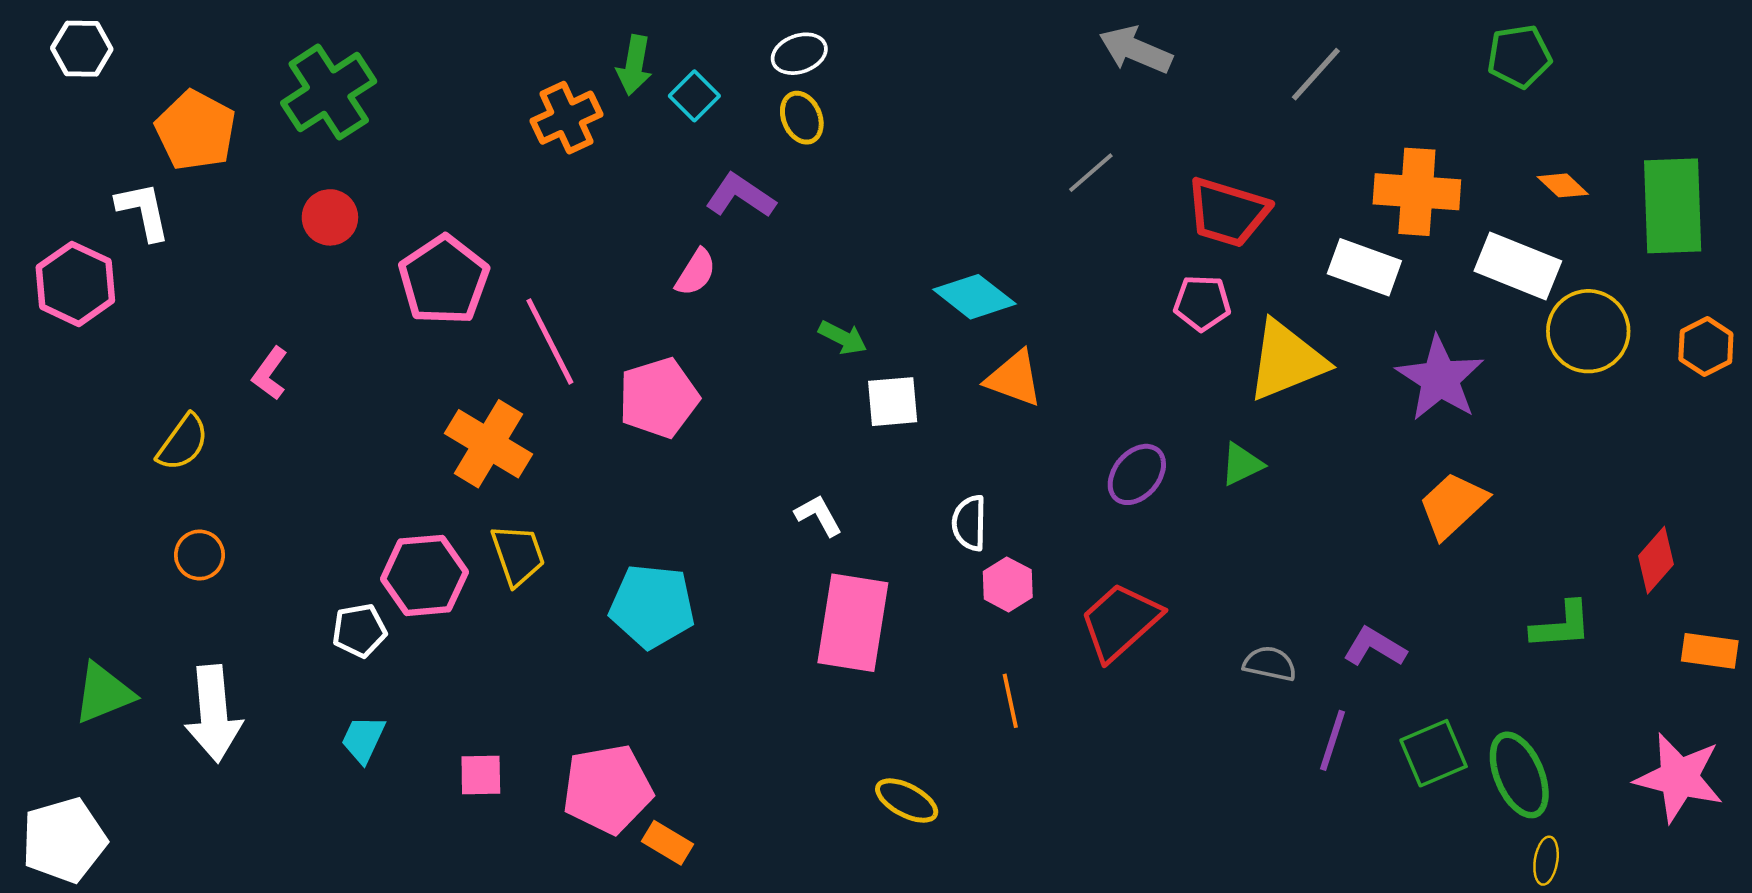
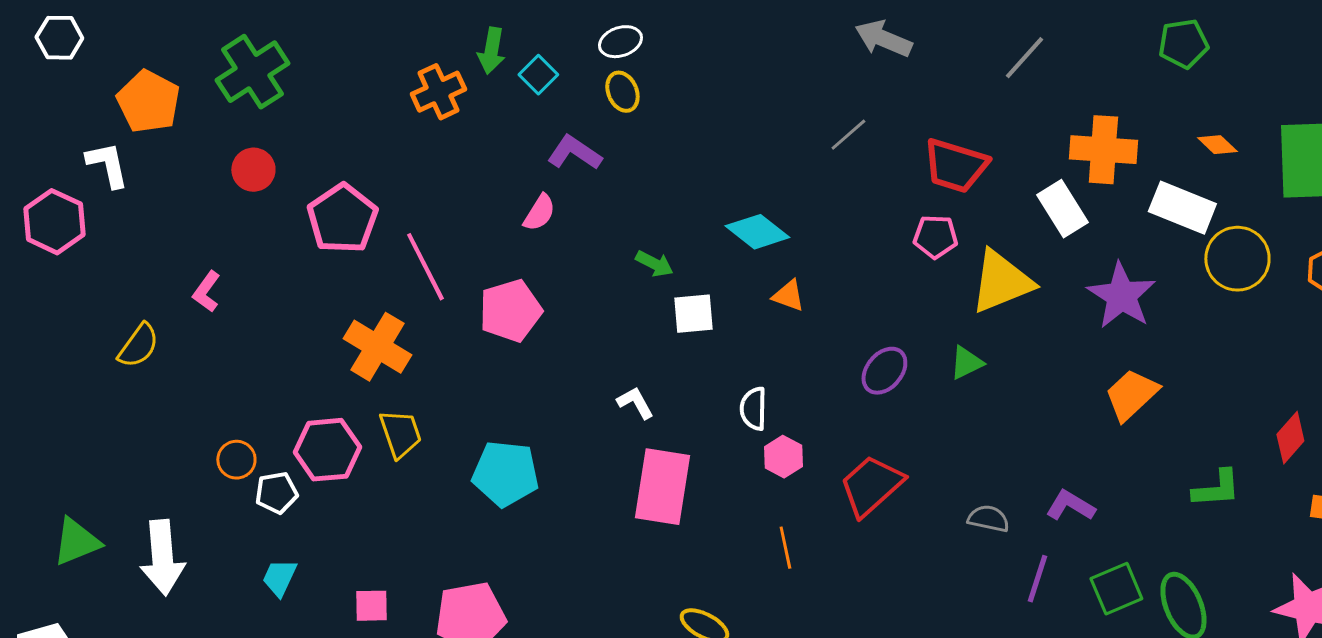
white rectangle: (1364, 267) -> (1062, 209), turned 38
orange triangle: (1014, 379) -> (788, 296), size x0.7
orange circle: (199, 555) -> (236, 460), moved

